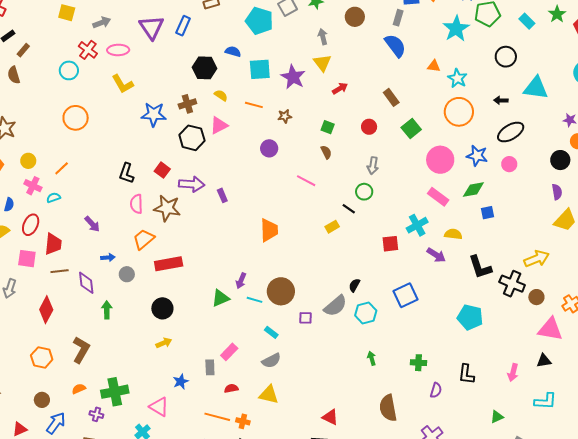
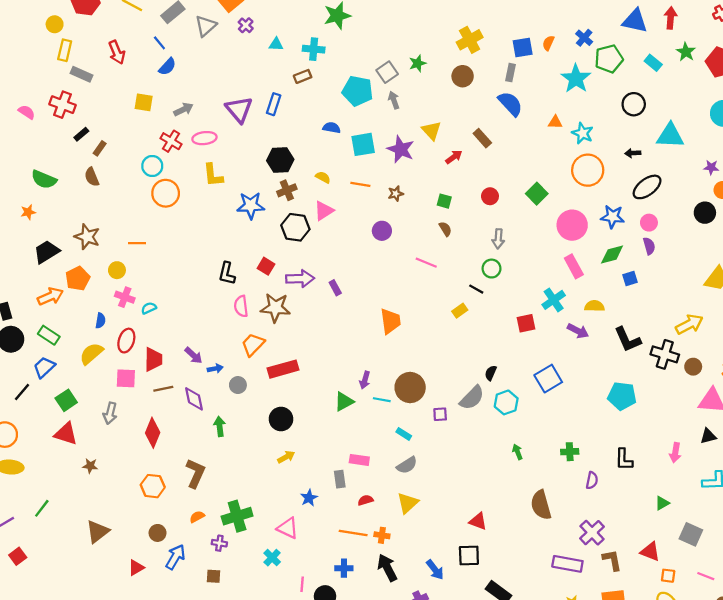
gray arrow: (323, 37) -> (394, 100), moved
black hexagon: (204, 68) -> (280, 160), moved
yellow L-shape: (123, 84) -> (213, 175), turned 30
brown rectangle: (391, 97) -> (482, 138), moved
orange circle: (76, 118) -> (166, 193), moved
orange line: (62, 168) -> (137, 243), moved, turned 49
purple semicircle: (557, 192) -> (649, 246), moved
pink rectangle: (438, 197) -> (574, 266), turned 30
purple arrow: (92, 224) -> (194, 355), moved
pink rectangle: (229, 352) -> (359, 460), turned 60
yellow triangle: (269, 395) -> (408, 503), turned -50

